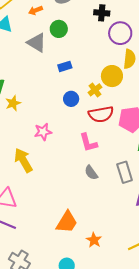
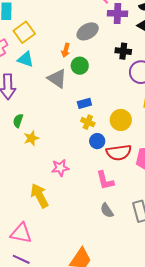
orange arrow: (36, 10) -> (66, 50), moved, turned -56
yellow circle: (112, 76) -> (121, 120), moved
yellow cross: (95, 90) -> (88, 122), moved, turned -32
blue circle: (71, 99) -> (97, 141), moved

